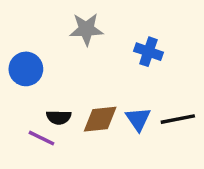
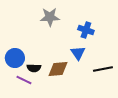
blue circle: (26, 69) -> (15, 58), moved
blue triangle: (138, 119) -> (78, 53), moved

